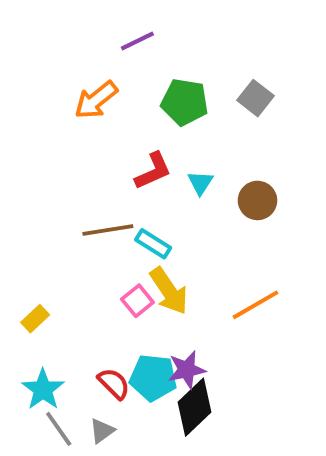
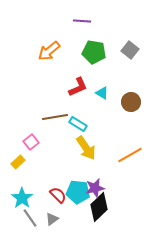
purple line: (137, 41) -> (82, 21), moved, turned 30
cyan triangle: (200, 183) -> (102, 93), turned -32
pink square: (137, 301) -> (31, 142), moved

